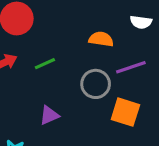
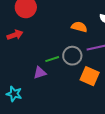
green line: (45, 64) -> (52, 59), moved

